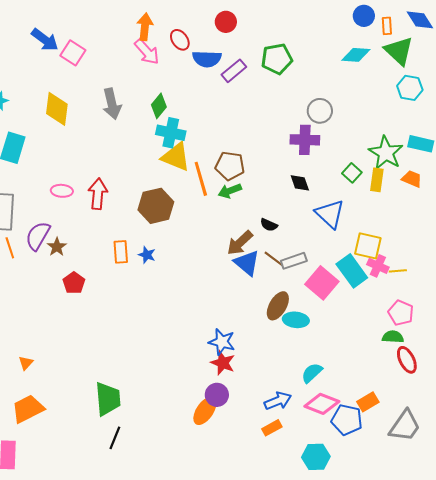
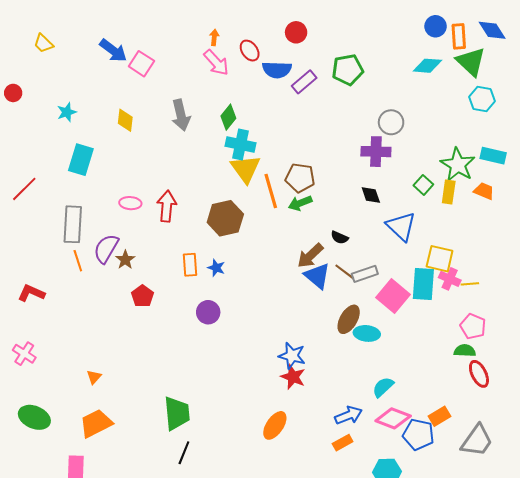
orange rectangle: (387, 26) -> (459, 36), size x1.4
orange arrow: (145, 27) -> (214, 37), size x0.6
yellow diamond: (57, 109) -> (125, 120), size x0.7
yellow triangle: (176, 157) -> (246, 169), turned 32
cyan rectangle: (352, 271) -> (423, 284), turned 40
purple circle: (217, 395) -> (208, 312), moved

